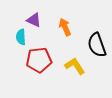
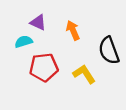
cyan semicircle: (21, 37) -> (24, 42), turned 77

